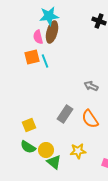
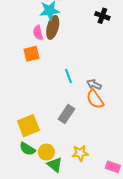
cyan line: (45, 61) -> (69, 76), moved
orange semicircle: (90, 119) -> (95, 99), moved
yellow square: (29, 125) -> (28, 126), size x1.5

